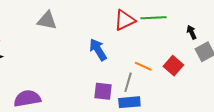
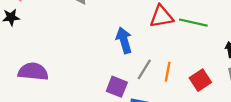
orange line: (143, 66) -> (168, 72), turned 60
gray line: (128, 82) -> (144, 69), moved

